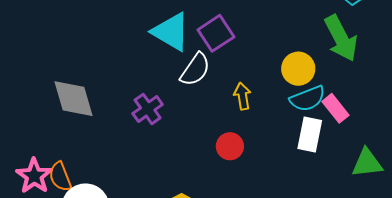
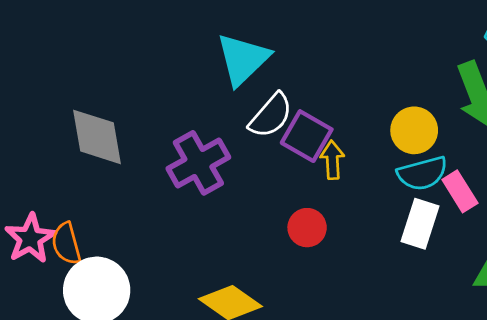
cyan triangle: (171, 32) -> (243, 59), turned 39
purple square: (216, 33) -> (307, 136), moved, turned -33
purple cross: (148, 109) -> (198, 163), size x1.4

